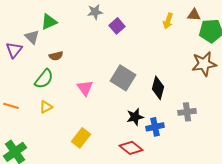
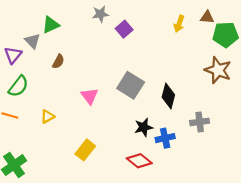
brown semicircle: (56, 56) -> (58, 61), turned -48
brown star: (204, 64) -> (218, 70), turned 30
green semicircle: (44, 79) -> (18, 86), moved

